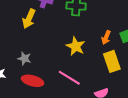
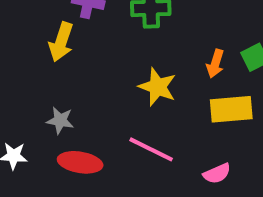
yellow rectangle: (112, 61) -> (231, 109), turned -70

